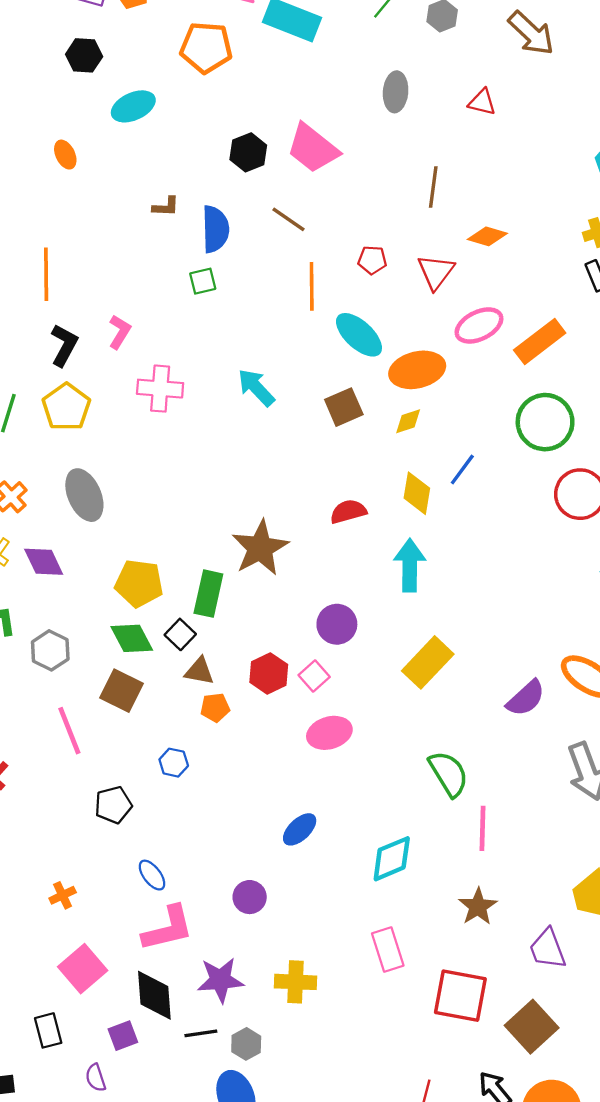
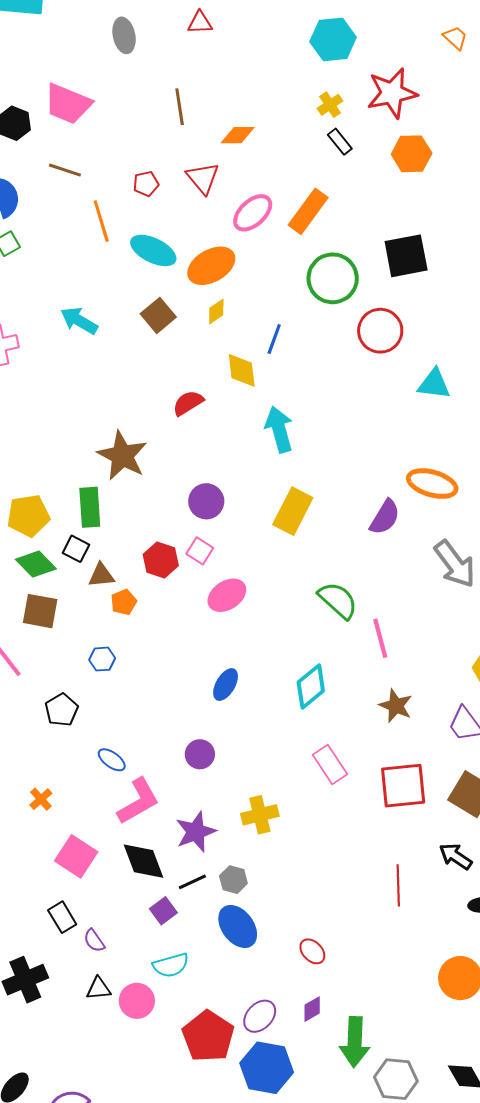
cyan arrow: (410, 565) -> (279, 429), moved
purple square: (123, 1036) -> (163, 911), moved
purple semicircle: (96, 1078) -> (94, 941), moved

